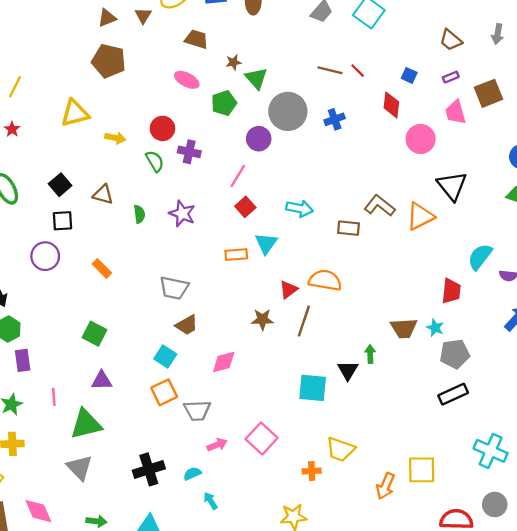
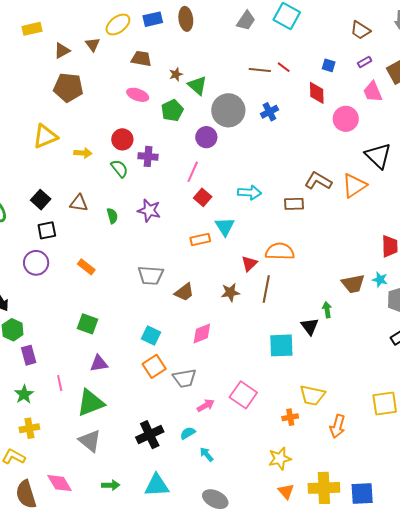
brown trapezoid: (187, 325) -> (184, 292), moved
orange arrow: (385, 486) -> (338, 426), moved

